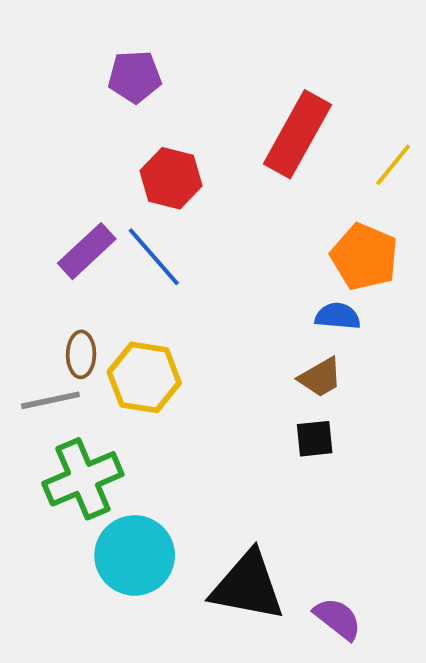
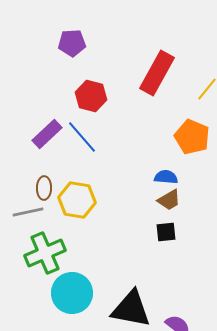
blue semicircle: (338, 316) -> (166, 177), moved

